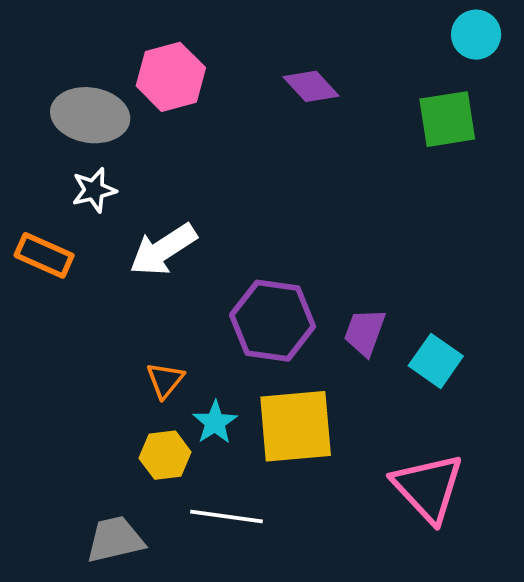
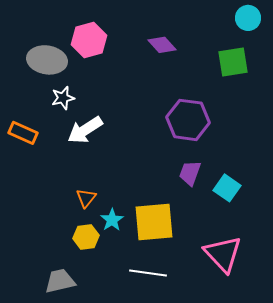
white star: (94, 190) -> (63, 98), moved
purple hexagon: (273, 321) -> (188, 120), moved
white line: (226, 516) -> (148, 273), moved

